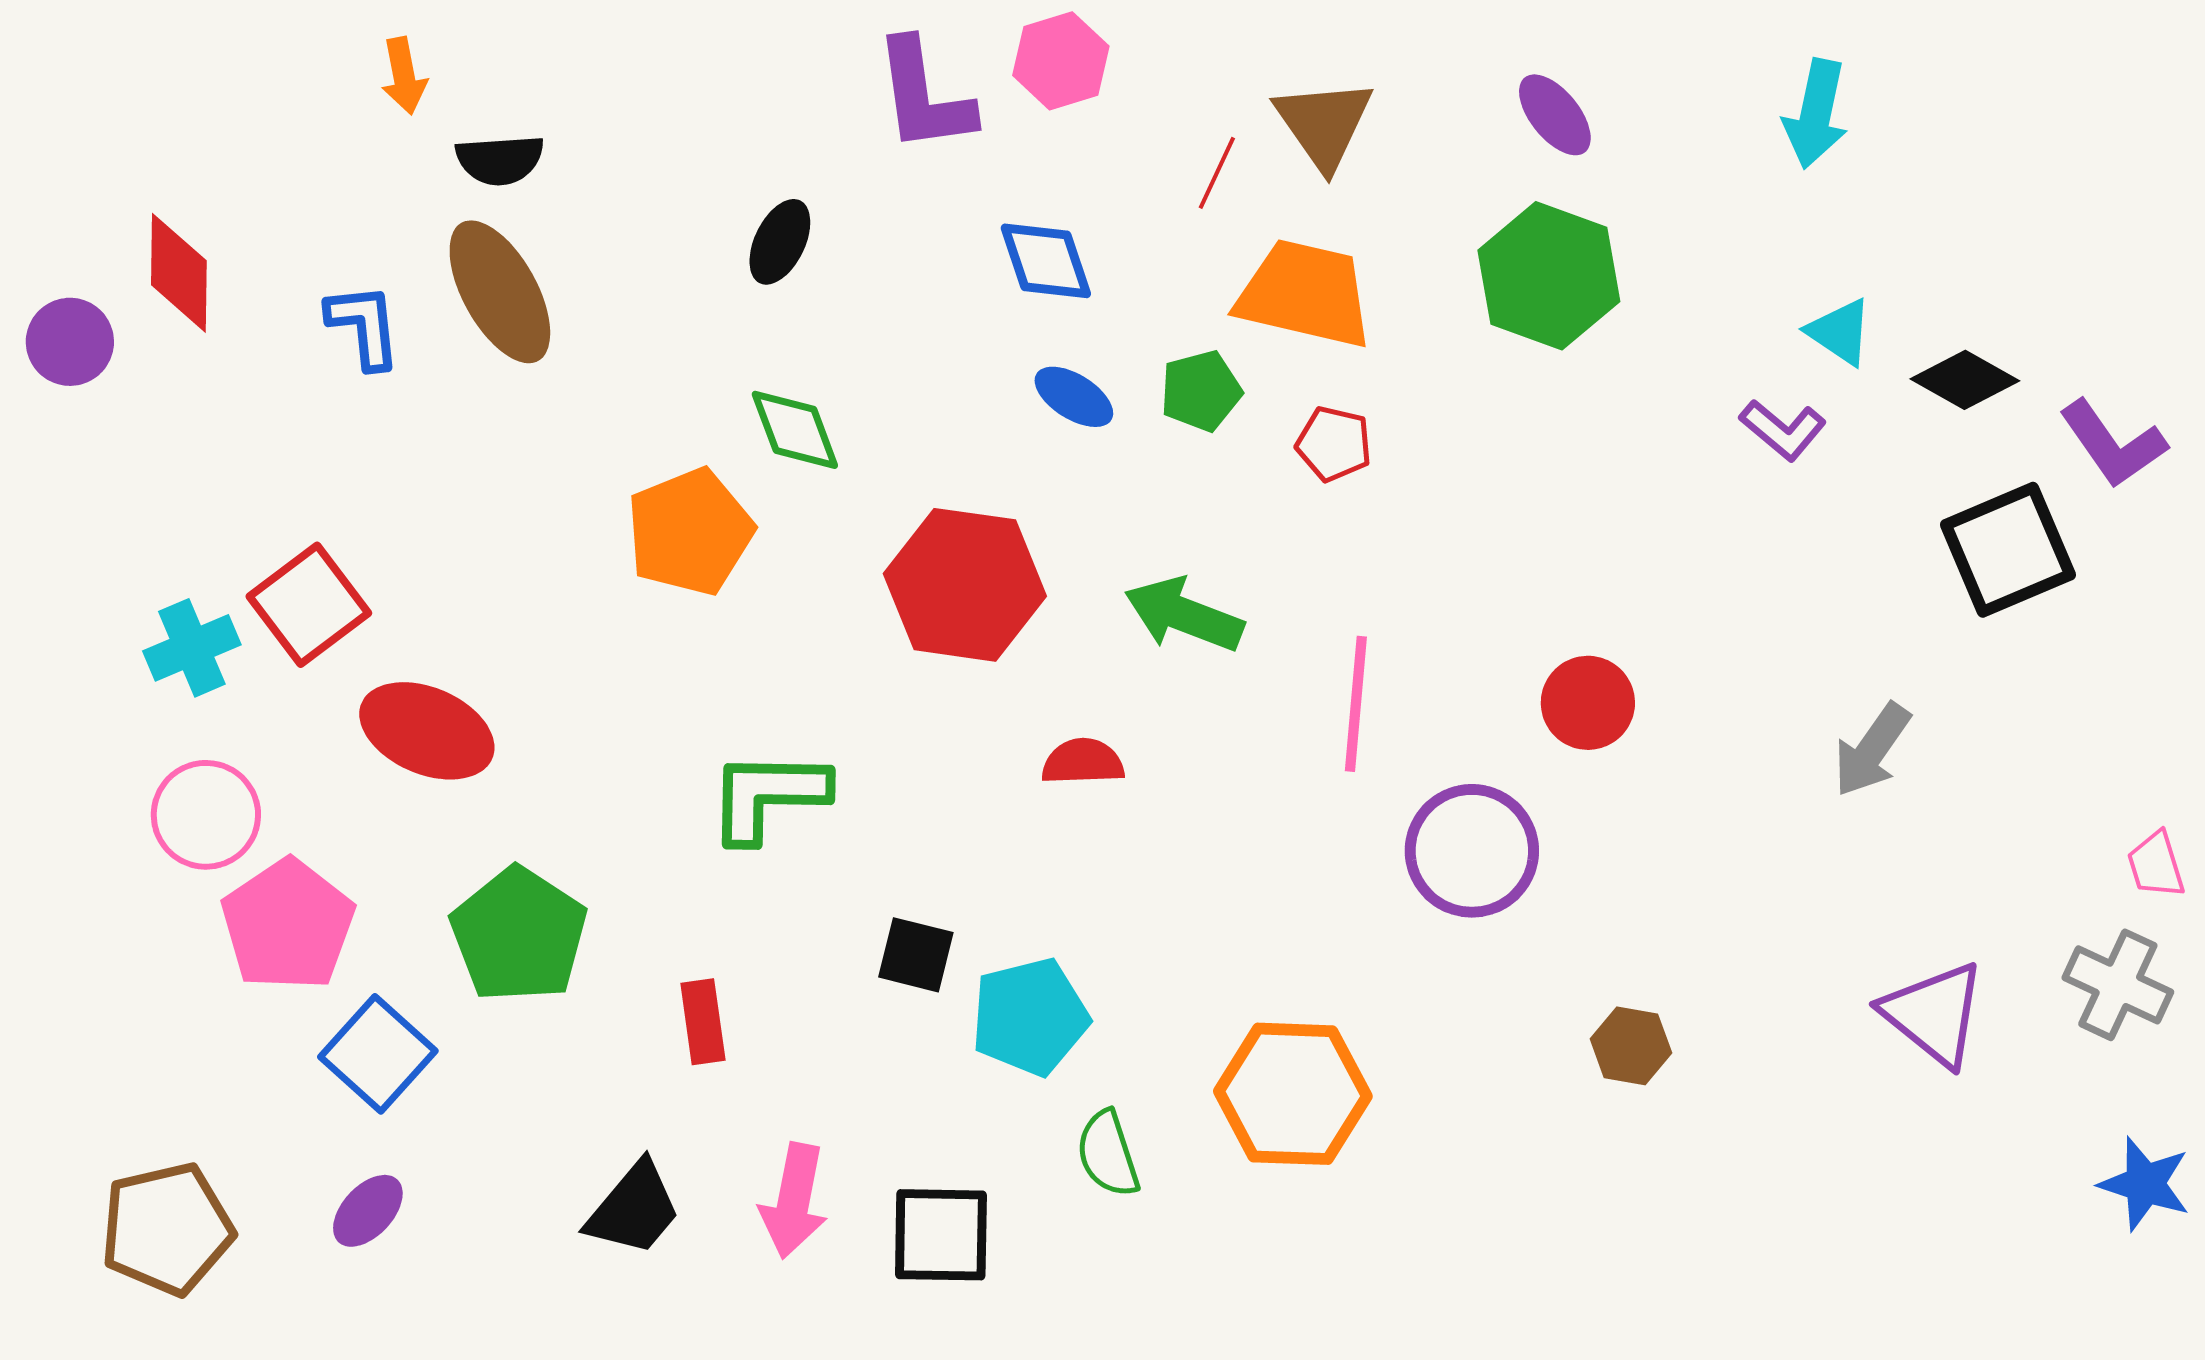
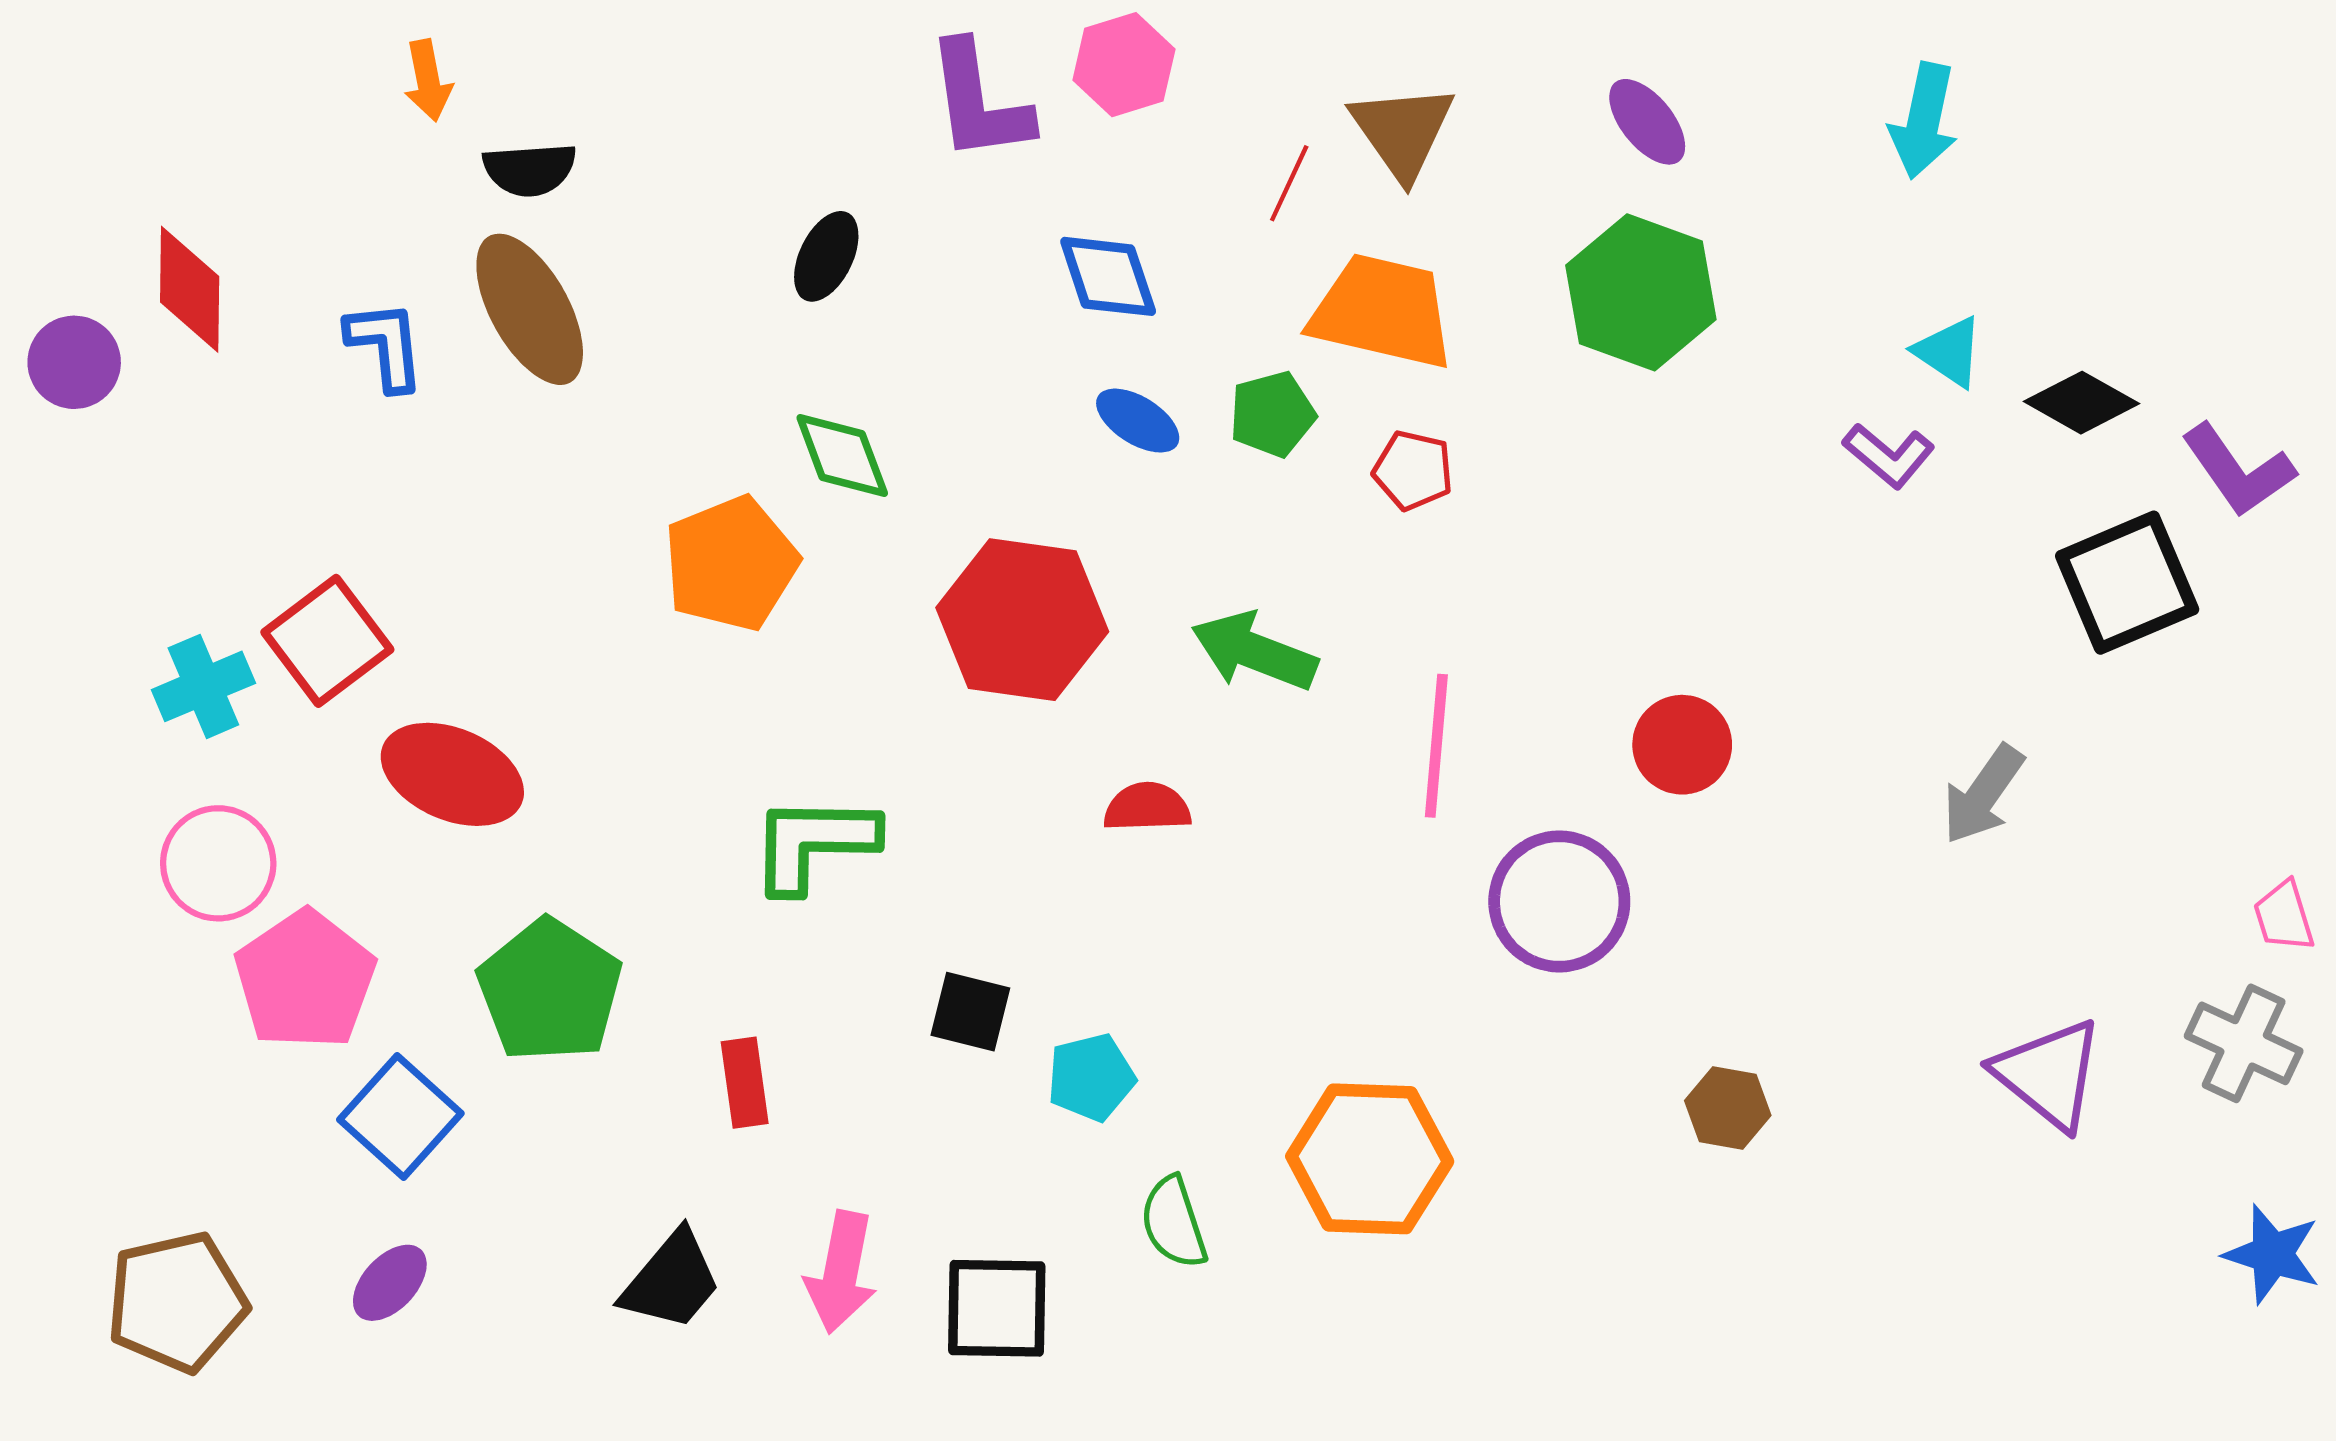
cyan pentagon: (1030, 1017) -> (1091, 1077), size x0.7

